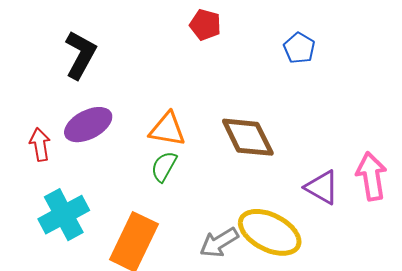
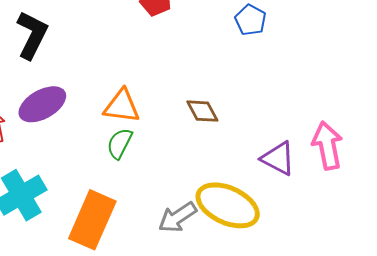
brown diamond: (248, 137) -> (202, 111), size x0.6

